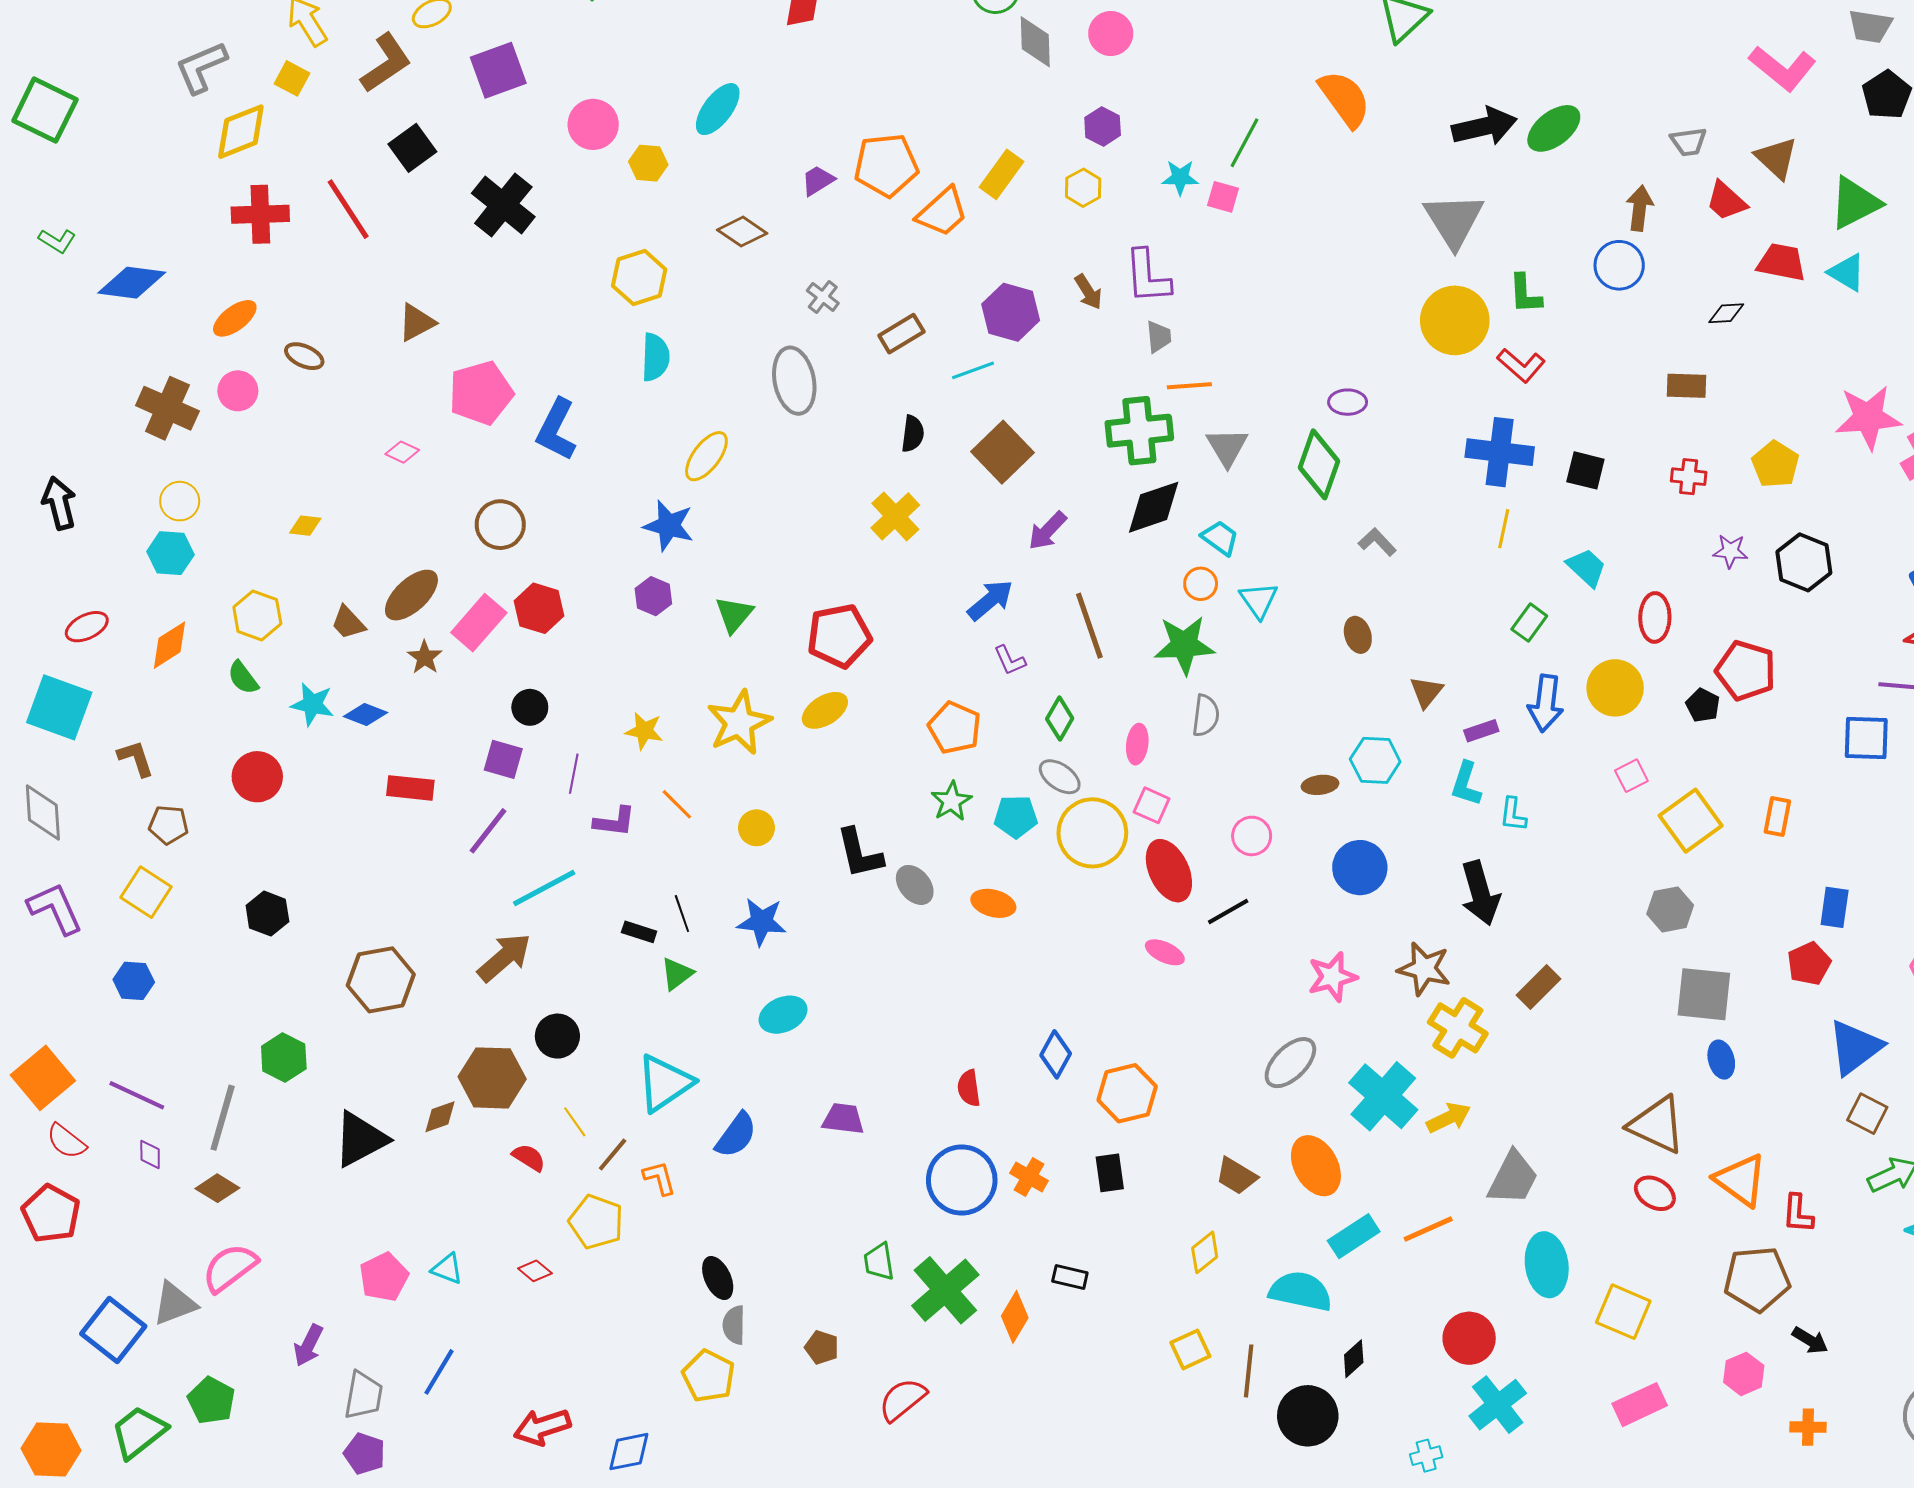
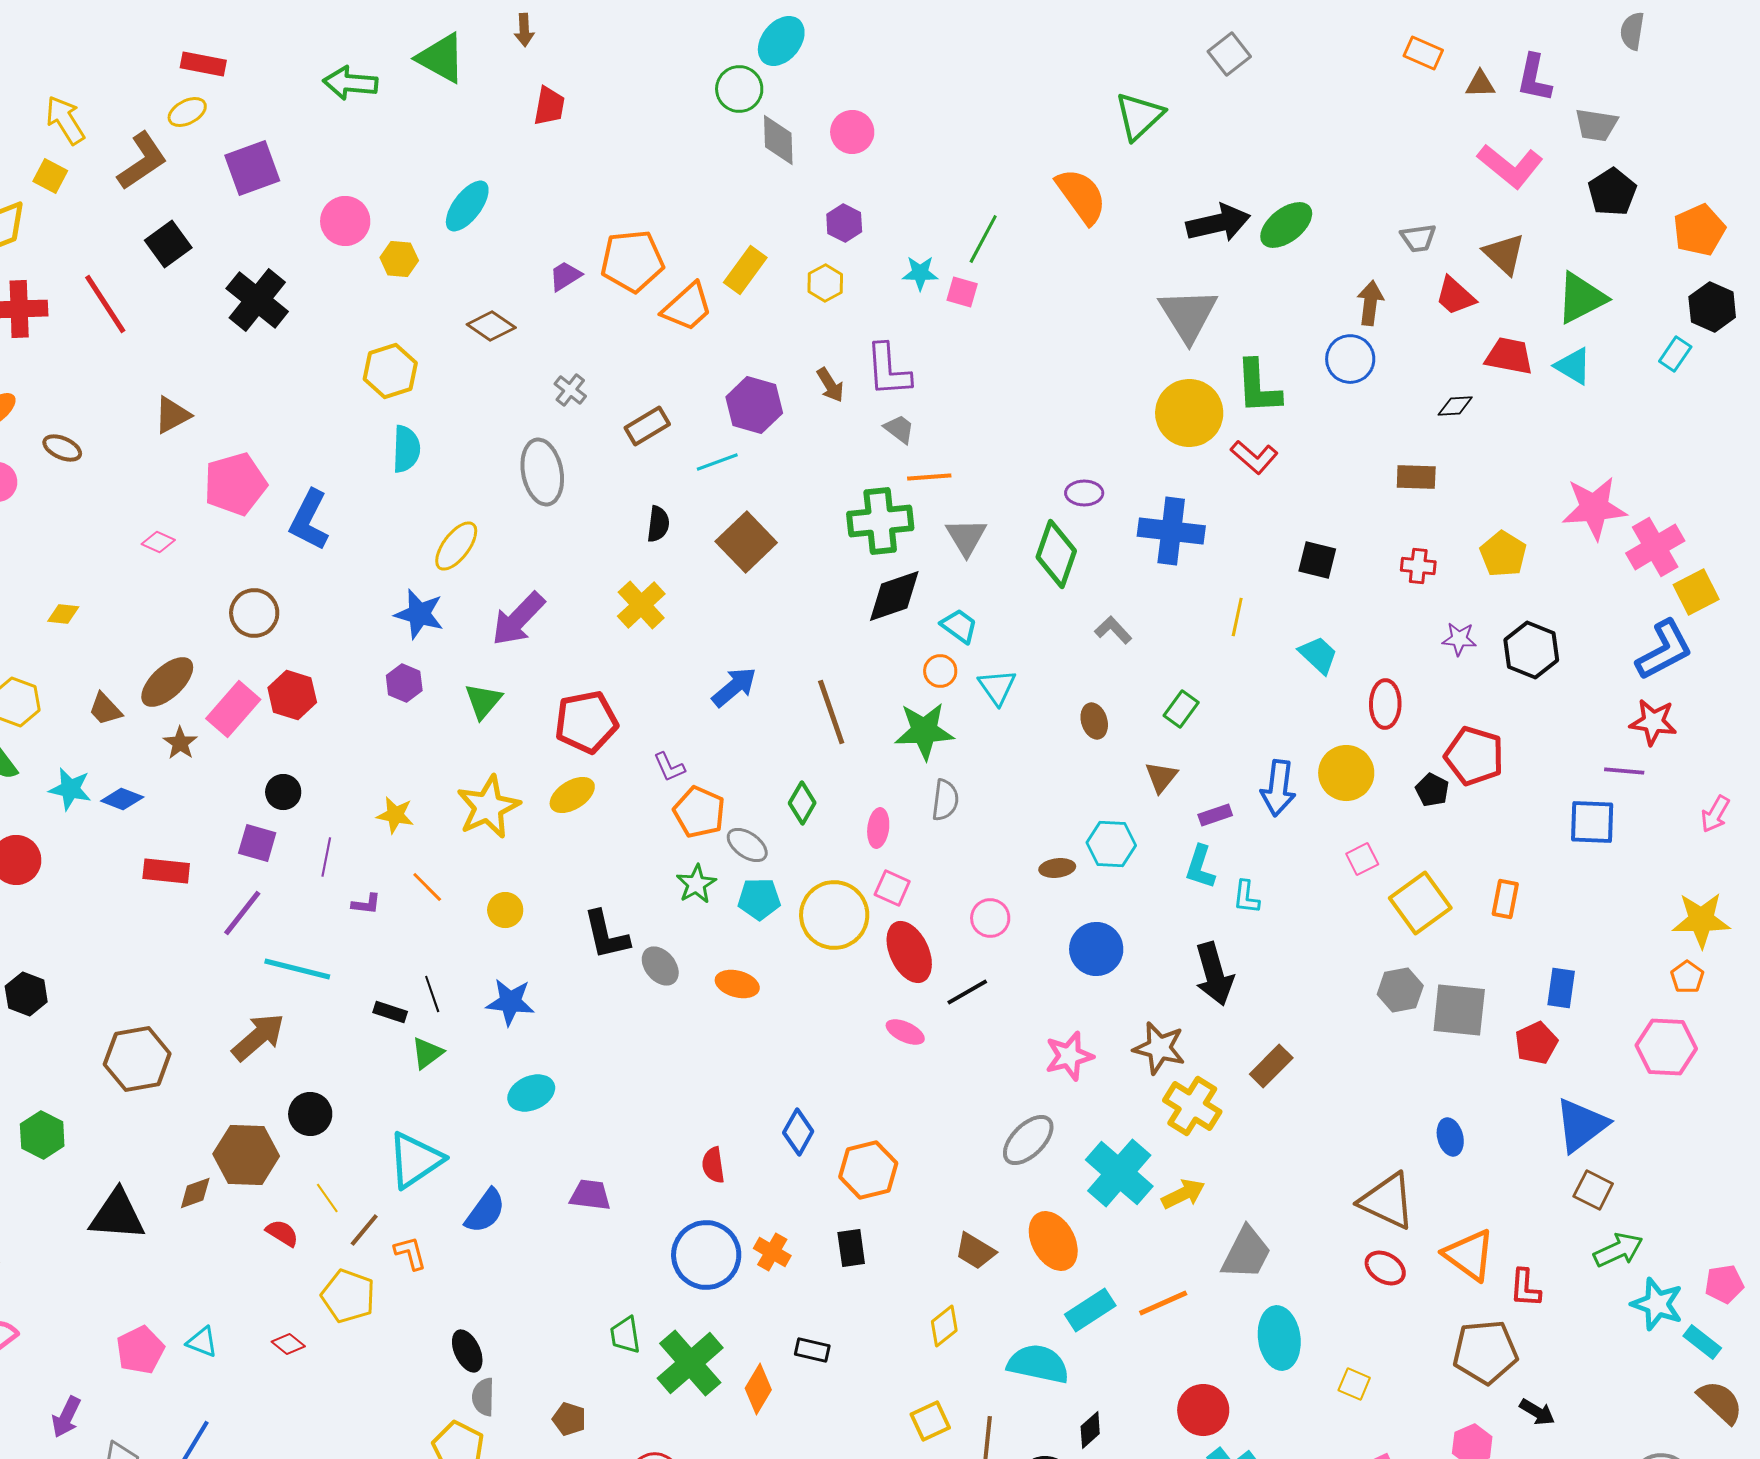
green L-shape: (1525, 294) -> (1258, 387), size x1.4
gray trapezoid: (1159, 337) -> (899, 429), turned -48
blue cross: (1500, 452) -> (1171, 531), moved
purple arrow: (1047, 531) -> (518, 619), moved, size x1.4
green rectangle: (1529, 623) -> (1181, 709), moved
purple L-shape: (1010, 660) -> (669, 767), moved
gray ellipse: (1060, 777) -> (747, 845), moved
purple L-shape: (615, 822) -> (366, 904), size x0.7
cyan line: (544, 888) -> (297, 969), turned 42
gray square: (1704, 994) -> (1459, 1010), moved
black triangle: (360, 1139) -> (117, 1215), turned 32
yellow square: (1623, 1312) -> (1354, 1384), size x0.6

